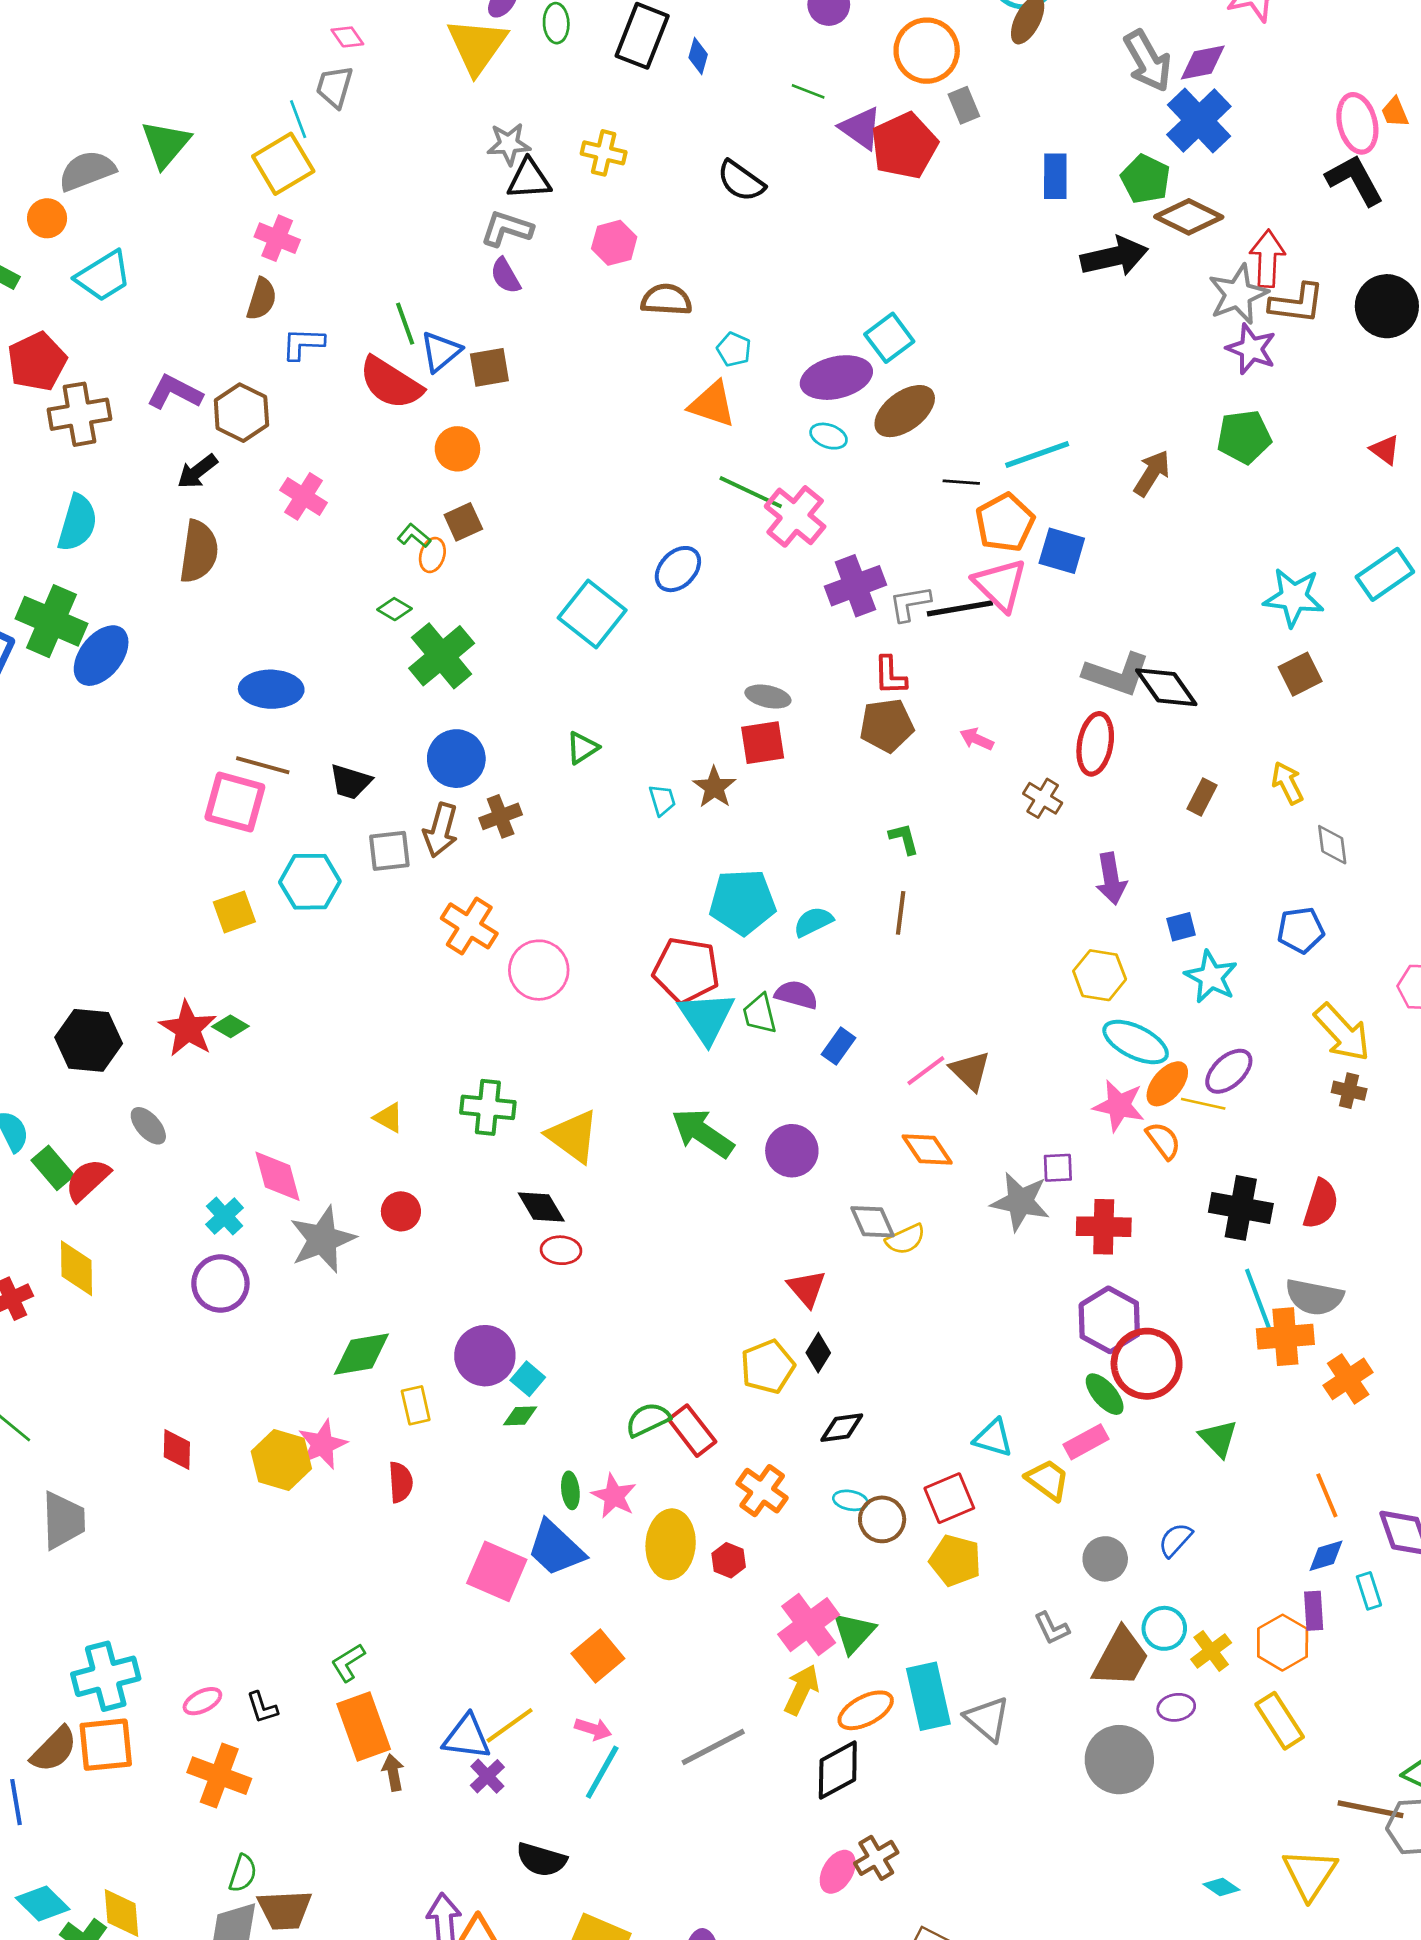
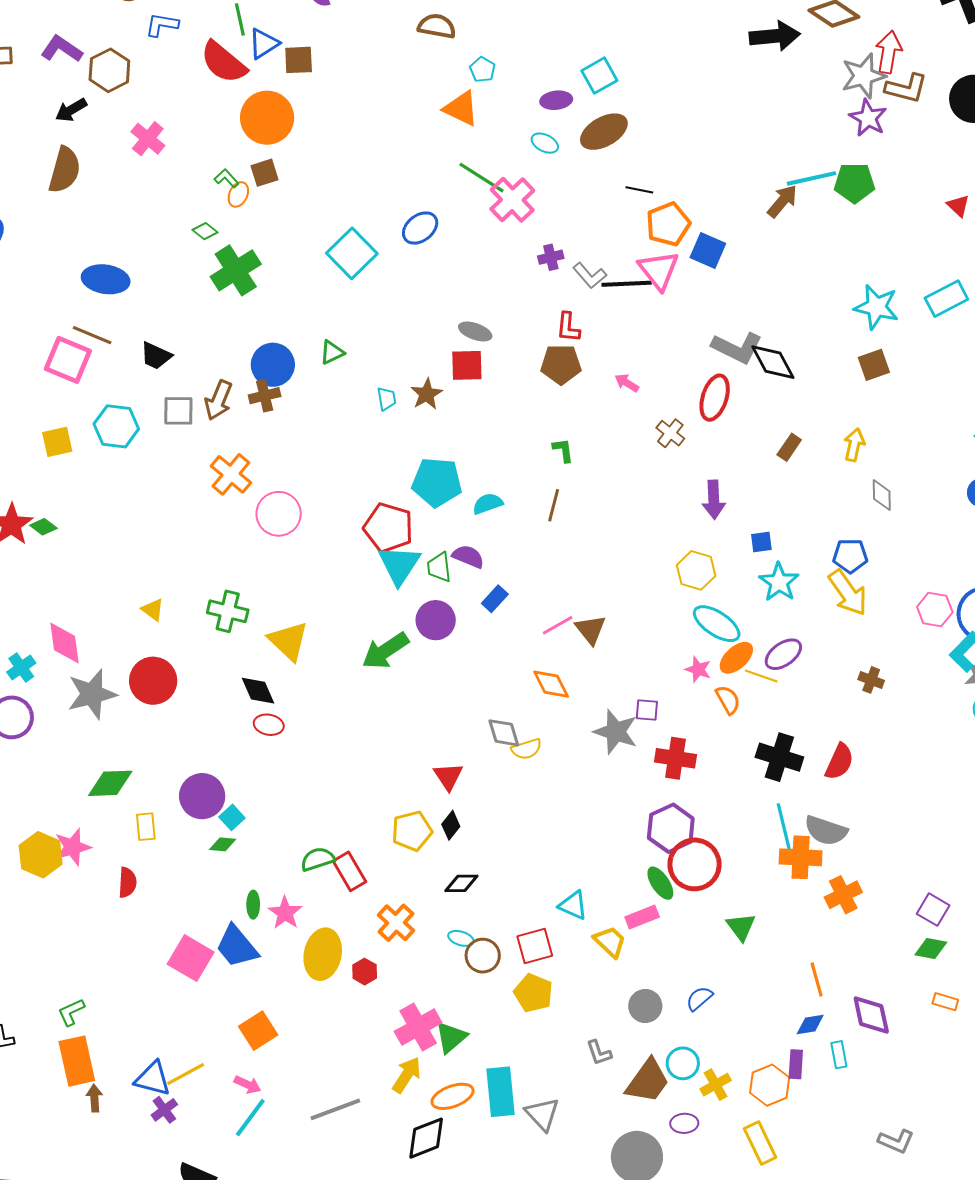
purple ellipse: (836, 378) -> (556, 100), size x0.6
orange circle: (457, 449) -> (267, 118), size x1.6
cyan line: (1037, 454) -> (812, 178), moved
purple cross: (855, 586) -> (551, 257), size x0.6
gray L-shape: (910, 603) -> (590, 275), turned -128
blue circle: (456, 759) -> (273, 365), moved
yellow arrow: (1287, 783) -> (854, 445), turned 32
yellow arrow: (1342, 1032) -> (848, 593), moved
pink star: (1119, 1106) -> (698, 669), size x0.7
green arrow: (703, 1133) -> (385, 651), turned -75
purple circle: (792, 1151) -> (436, 620), moved
red circle: (401, 1211) -> (153, 681), size x1.6

